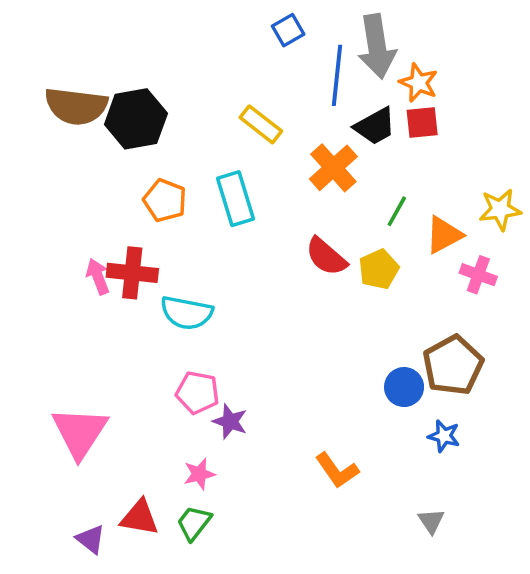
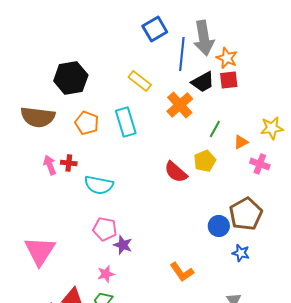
blue square: (288, 30) -> (155, 29), size x1.4
brown semicircle: (76, 106) -> (38, 117), moved
orange triangle: (444, 235) -> (241, 142), size x0.7
red semicircle: (326, 257) -> (176, 172), moved
red cross: (132, 273) -> (69, 163), size x0.6

